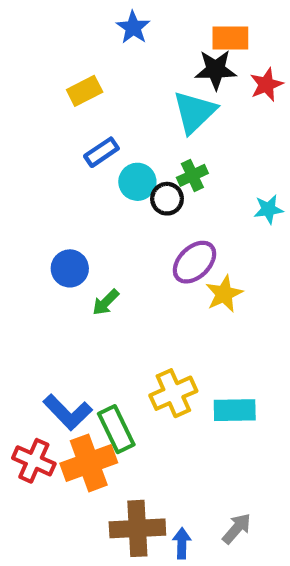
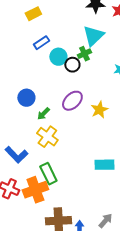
cyan triangle: (194, 112) -> (93, 36), moved
purple ellipse: (194, 262) -> (72, 101), moved
yellow cross: (173, 393) -> (47, 137), moved, turned -30
blue L-shape: (68, 412) -> (16, 155), moved

